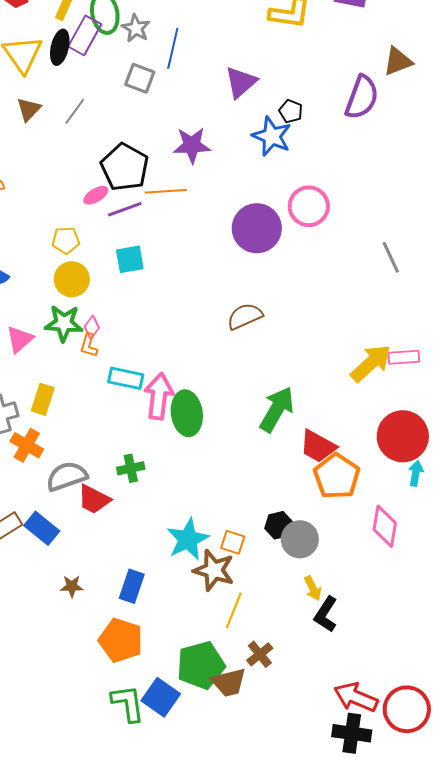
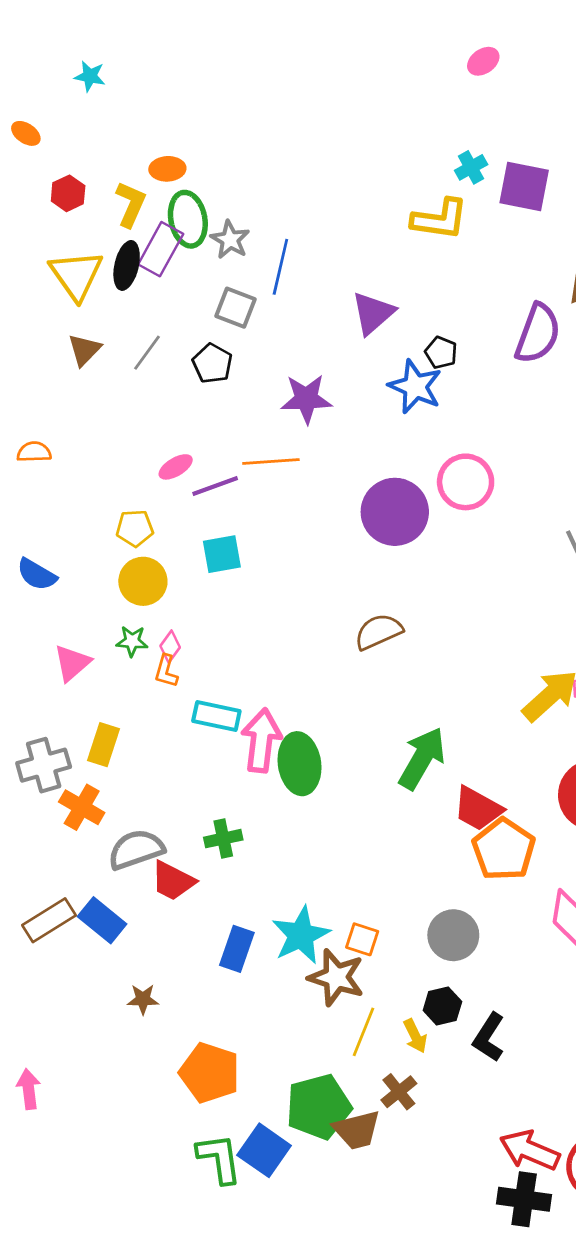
black pentagon: (125, 167) -> (212, 363), moved, size x0.6
green star: (64, 323) -> (132, 641), size x0.6
black hexagon: (279, 525) -> (442, 1006), moved
blue rectangle: (132, 586) -> (237, 949), moved
yellow arrow: (313, 588) -> (415, 1036), moved

